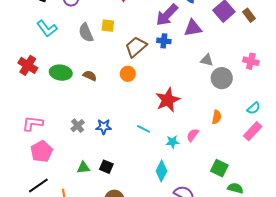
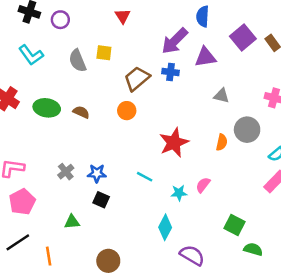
gray circle: (222, 78) -> (247, 130), moved
orange semicircle: (217, 117) -> (222, 142), moved
black square: (106, 167) -> (101, 200), moved

